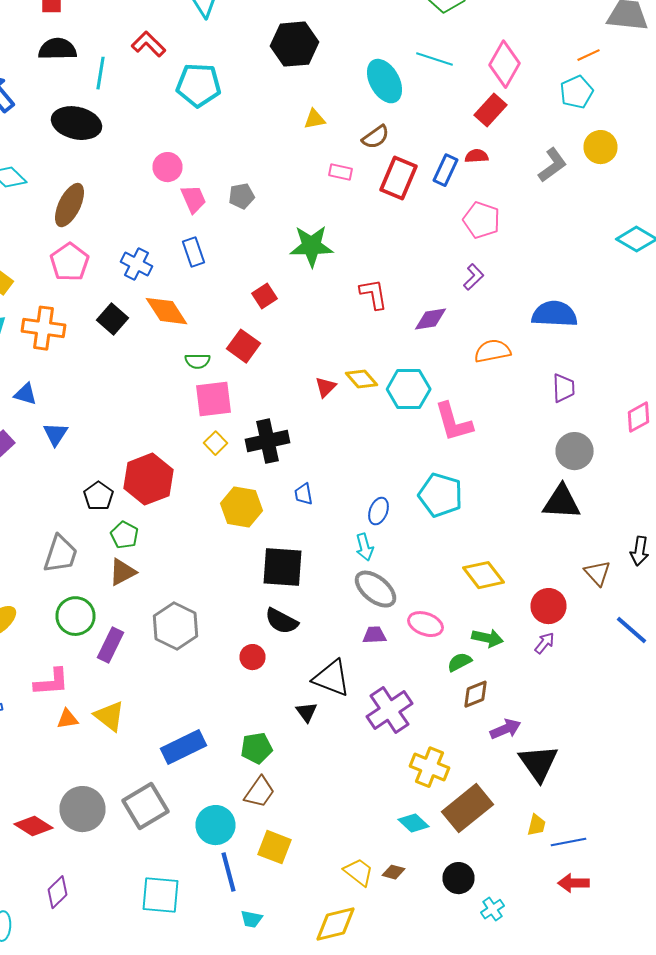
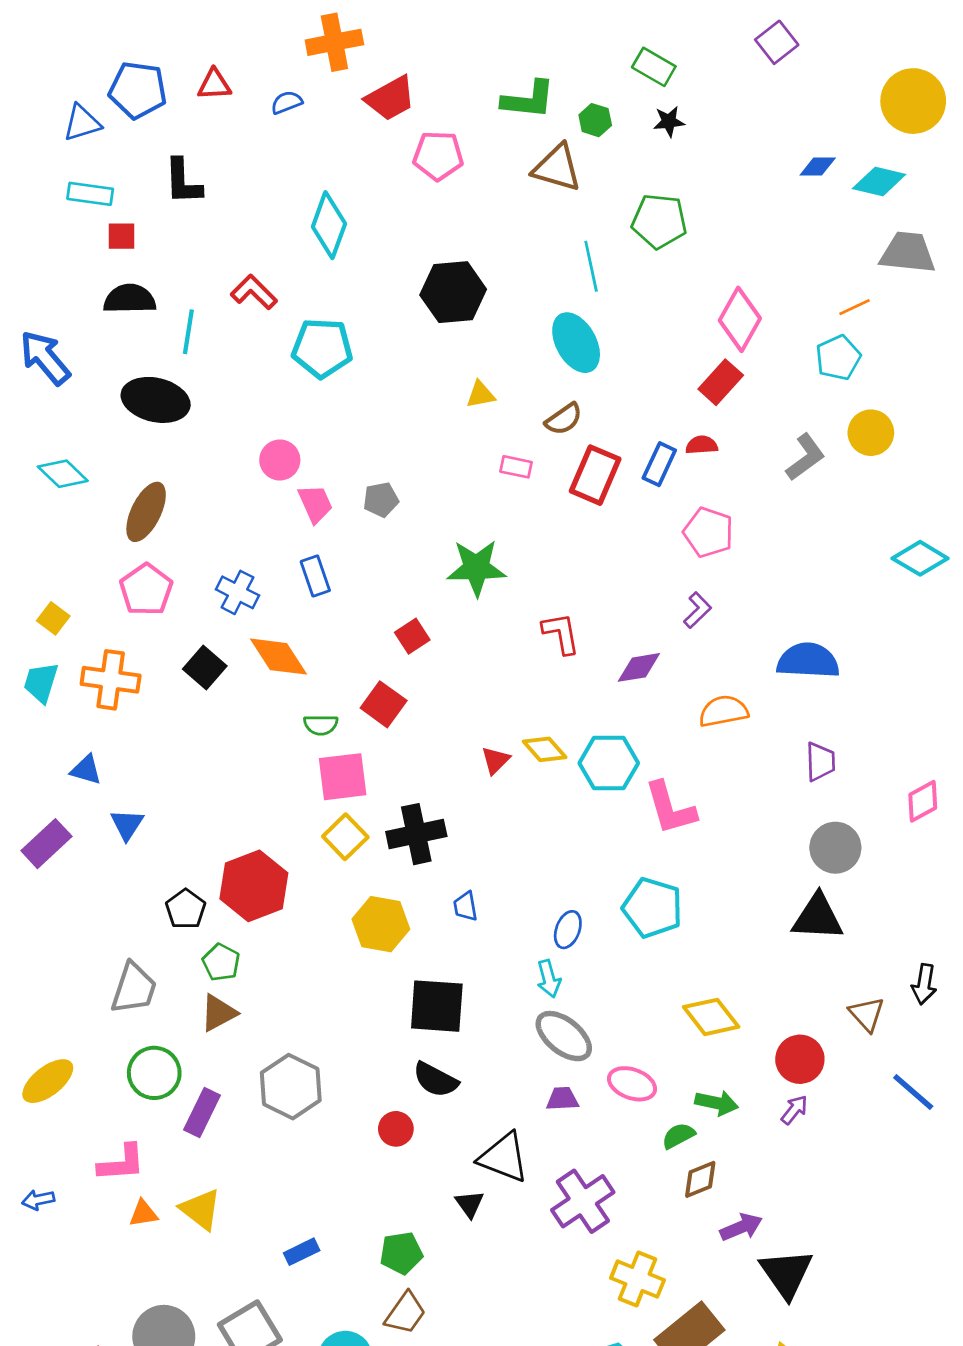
cyan line: (434, 59) -> (591, 266), moved, turned 60
yellow square: (216, 443) -> (345, 837), size x1.4
blue rectangle: (184, 747) -> (302, 1252), size x0.6

